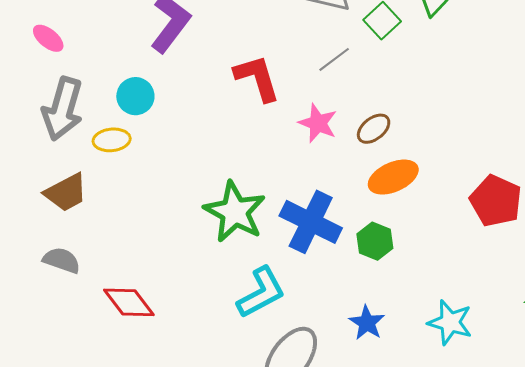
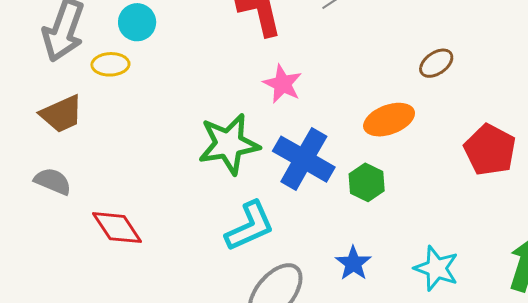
pink star: (318, 123) -> (283, 84), moved
brown ellipse: (374, 129) -> (436, 63), moved
green star: (235, 212) -> (229, 144), turned 30

